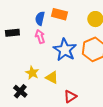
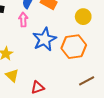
yellow triangle: (52, 77) -> (12, 75), moved

